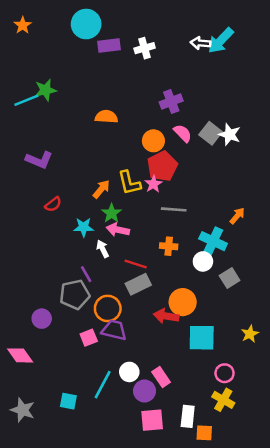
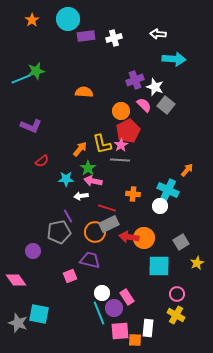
orange star: (23, 25) -> (32, 20), moved
cyan arrow: (221, 41) -> (174, 59), moved, turned -130
white star: (230, 134) -> (155, 87), moved
gray line: (174, 209) -> (120, 160), moved
white arrow: (103, 249) -> (81, 196), turned -72
gray square: (230, 278) -> (181, 242), moved
orange circle: (108, 308) -> (95, 232), moved
red arrow: (166, 316) -> (129, 237), moved
pink square: (89, 338) -> (70, 276), moved
cyan line: (103, 385) -> (99, 313), moved, turned -50
cyan square: (68, 401) -> (39, 314), moved, size x1.5
orange square: (204, 433) -> (135, 340), moved

